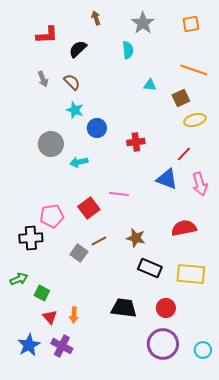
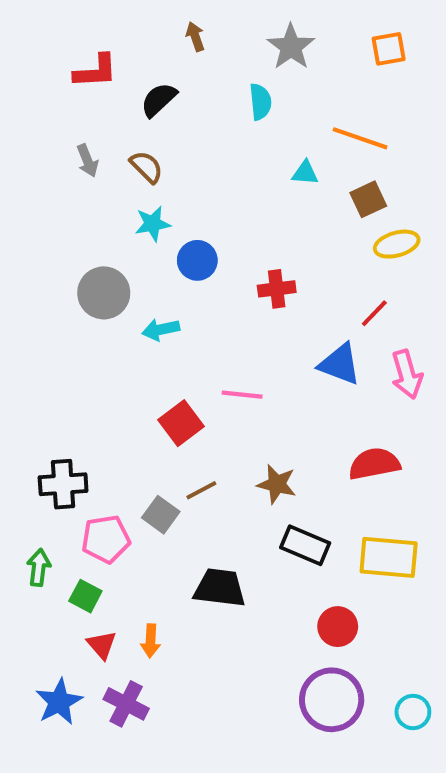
orange line: (194, 70) -> (360, 138), moved
cyan star: (75, 110) -> (153, 224), turned -30
pink pentagon: (52, 216) -> (106, 539), moved
green arrow: (19, 279) -> (39, 568), turned -60
black trapezoid: (124, 308) -> (220, 588), moved

